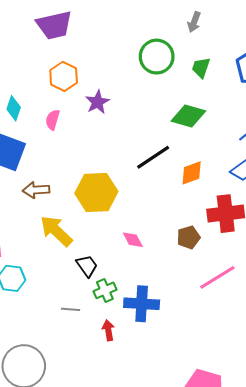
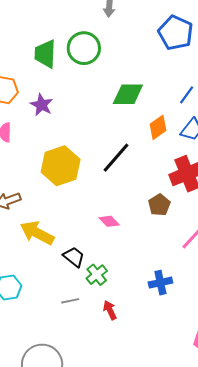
green trapezoid: (201, 68) -> (45, 54), moved, size x1.4
black line: (153, 157) -> (116, 158), moved
orange diamond: (192, 173) -> (158, 127), moved
yellow hexagon: (96, 192) -> (61, 166), moved
blue cross: (142, 304) -> (160, 283), moved, size x0.7

